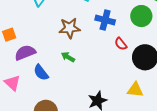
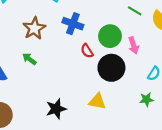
green circle: (141, 16) -> (110, 36), moved
brown star: (70, 28) -> (34, 28), turned -30

